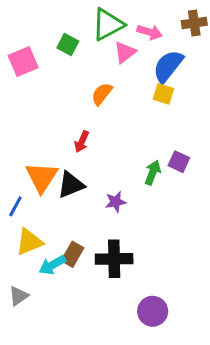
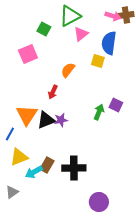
pink arrow: (150, 32) -> (113, 16), moved
pink square: (23, 61) -> (28, 54), moved
blue semicircle: (168, 66) -> (109, 43), turned -30
orange semicircle: (102, 94) -> (68, 70), moved
yellow square: (163, 94) -> (98, 61), moved
purple star: (116, 202) -> (61, 120), moved

